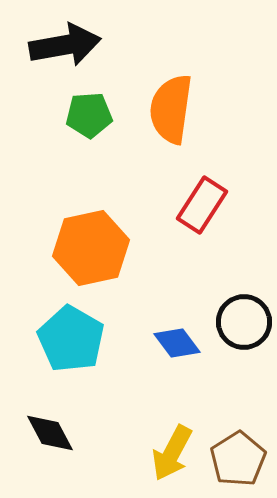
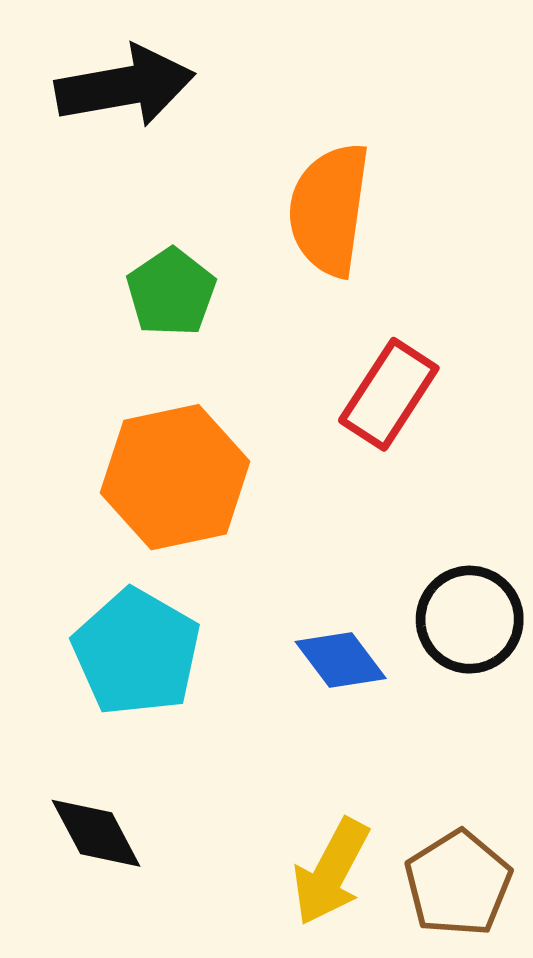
green pentagon: (89, 115) -> (171, 292), moved, turned -30

